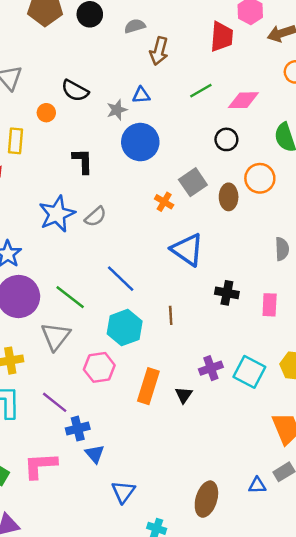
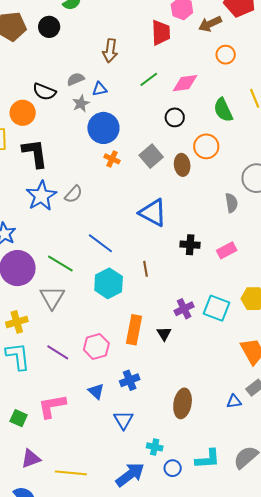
gray semicircle: (135, 26) -> (76, 79), moved
orange circle: (46, 113) -> (23, 113), size x1.6
black L-shape: (83, 161) -> (35, 153), moved, size x1.4
orange cross: (164, 202) -> (112, 159), moved
pink rectangle: (270, 305) -> (227, 250), turned 66
pink hexagon: (99, 367) -> (96, 347), moved
blue cross: (78, 429) -> (130, 380), moved
brown ellipse: (206, 499) -> (183, 403), moved

